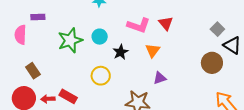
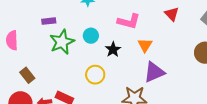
purple rectangle: (38, 17) -> (49, 21), moved
red triangle: (166, 23) -> (172, 14), moved
purple triangle: (160, 78) -> (154, 72), size x1.6

